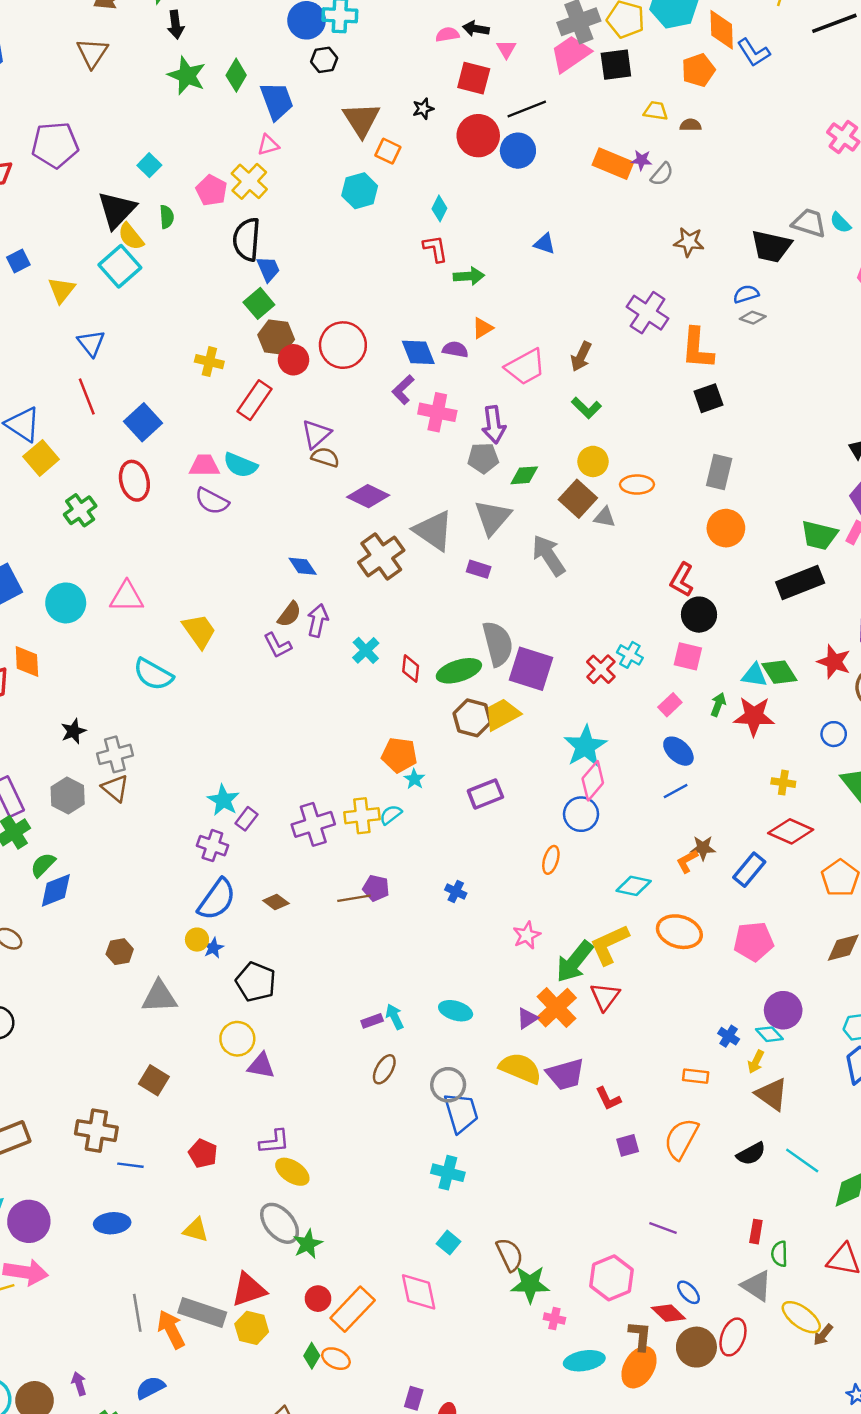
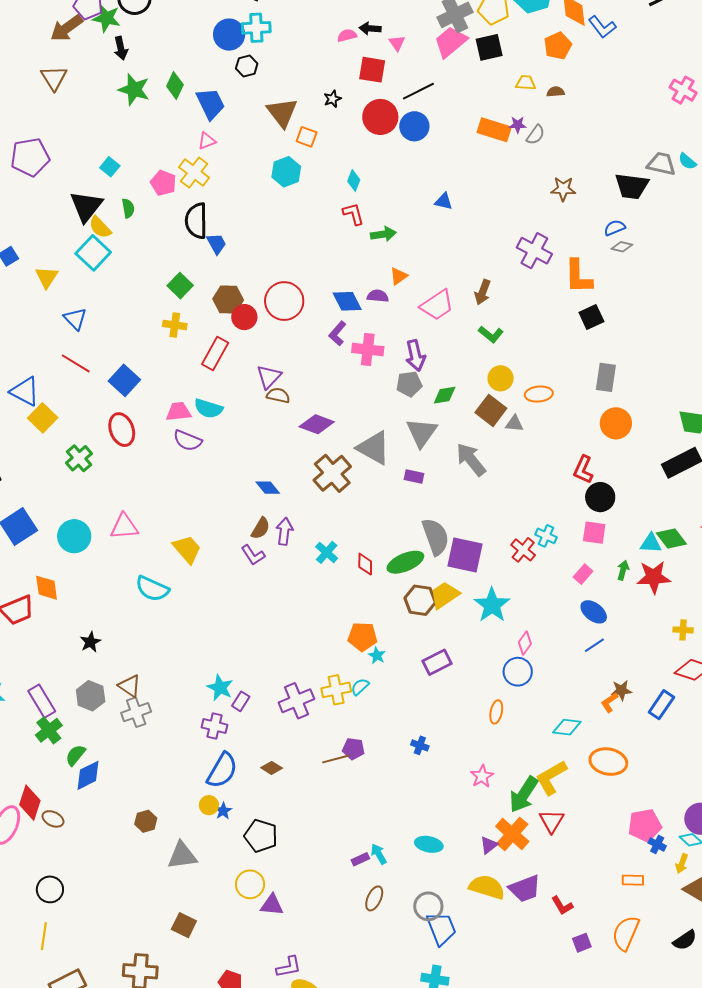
green square: (259, 303) -> (180, 286), moved
red line: (87, 397) -> (76, 363), turned -32
cyan star: (585, 746) -> (492, 605), moved
gray cross: (115, 754) -> (136, 712), moved
pink diamond: (593, 781) -> (525, 643), size x0.7
pink pentagon: (754, 941) -> (645, 825), moved

